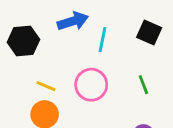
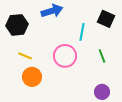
cyan line: (102, 40) -> (82, 32), moved
yellow line: (46, 86) -> (25, 56), moved

